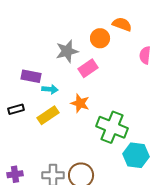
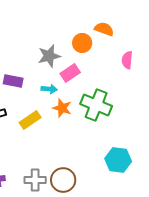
cyan arrow: (50, 89) -> (49, 89), moved
green cross: (112, 127) -> (96, 105), moved

